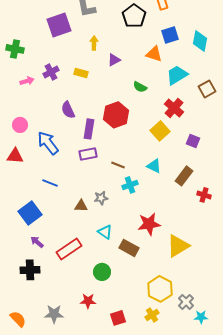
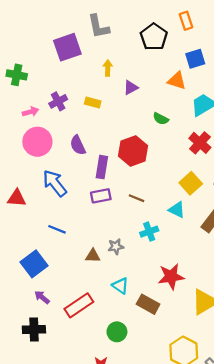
pink circle: (20, 125) -> (37, 142), moved, size x1.6
yellow square: (160, 131) -> (191, 183), moved
brown line: (118, 165) -> (137, 198), moved

